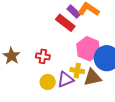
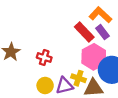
purple rectangle: (74, 11) -> (102, 32), moved
red rectangle: (65, 23) -> (84, 32), moved

